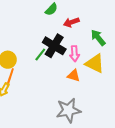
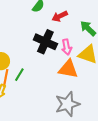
green line: (40, 55) -> (19, 75), moved
orange triangle: (74, 76) -> (68, 69), size x1.5

